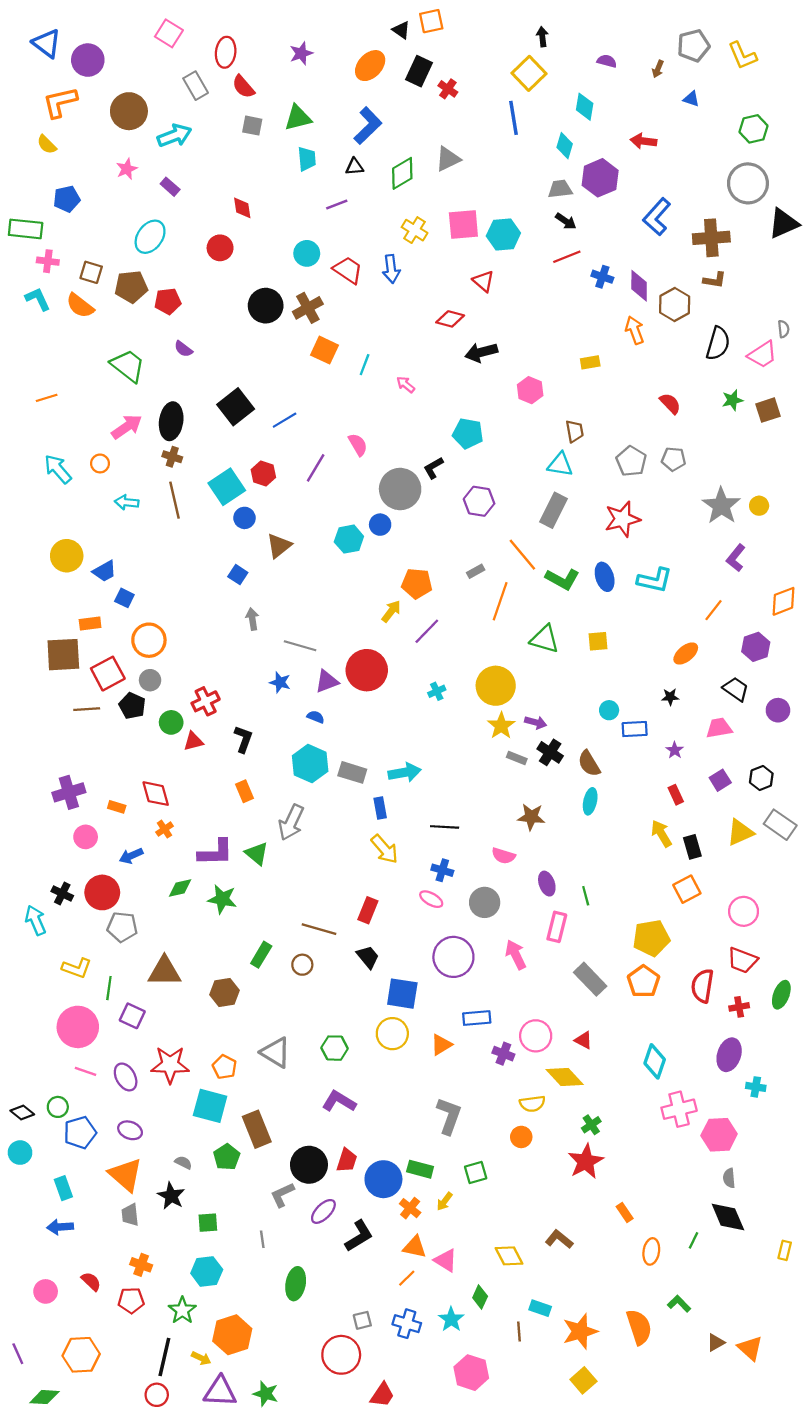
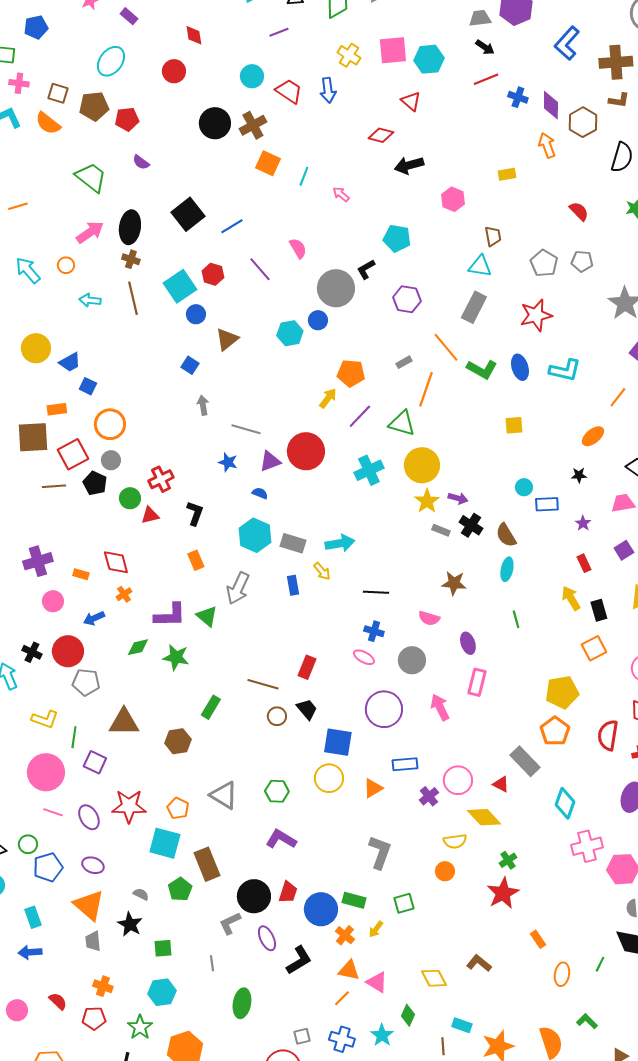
purple line: (316, 468) -> (260, 269), turned -72
green triangle: (545, 639) -> (402, 423), moved
cyan cross: (437, 691) -> (369, 470), size x1.8
blue rectangle: (380, 808) -> (293, 585), moved
yellow arrow: (385, 849) -> (322, 571), moved, size x0.7
green line: (586, 896) -> (516, 619), moved
brown circle: (302, 965) -> (277, 716), moved
gray rectangle: (590, 979) -> (525, 761), moved
purple cross: (503, 1054) -> (429, 796), turned 30
purple ellipse: (323, 1211) -> (267, 938), turned -70

